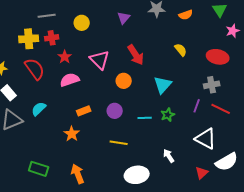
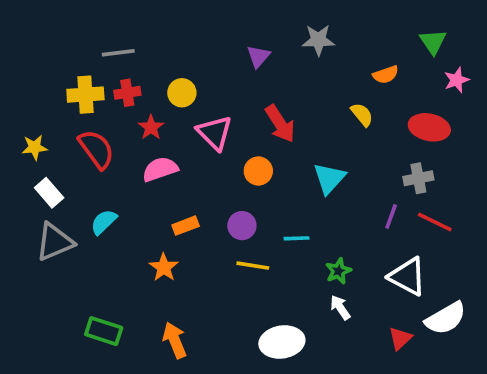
orange semicircle: (186, 15) -> (386, 75), moved
yellow circle: (82, 23) -> (182, 93), moved
green star: (168, 115) -> (338, 271), moved
yellow line: (119, 143) -> (253, 266), moved

